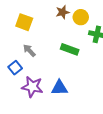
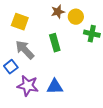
green rectangle: (70, 49) -> (55, 43), moved, turned 54
gray arrow: (29, 50) -> (25, 50), size x1.5

